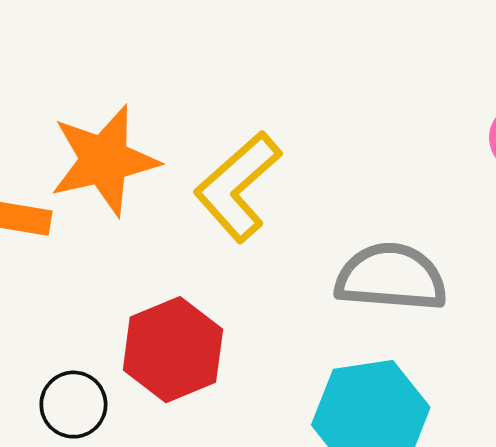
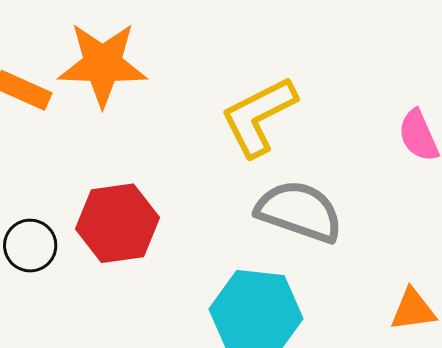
yellow L-shape: (238, 187) -> (259, 116), moved

